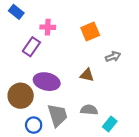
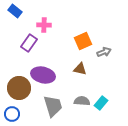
orange square: (90, 32) -> (83, 41), moved
cyan rectangle: (110, 124) -> (101, 103), moved
blue circle: (34, 125) -> (12, 114), moved

